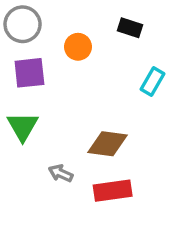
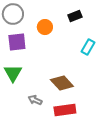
black rectangle: (130, 28) -> (75, 16), turned -40
brown diamond: (107, 144) -> (62, 83), turned 40

